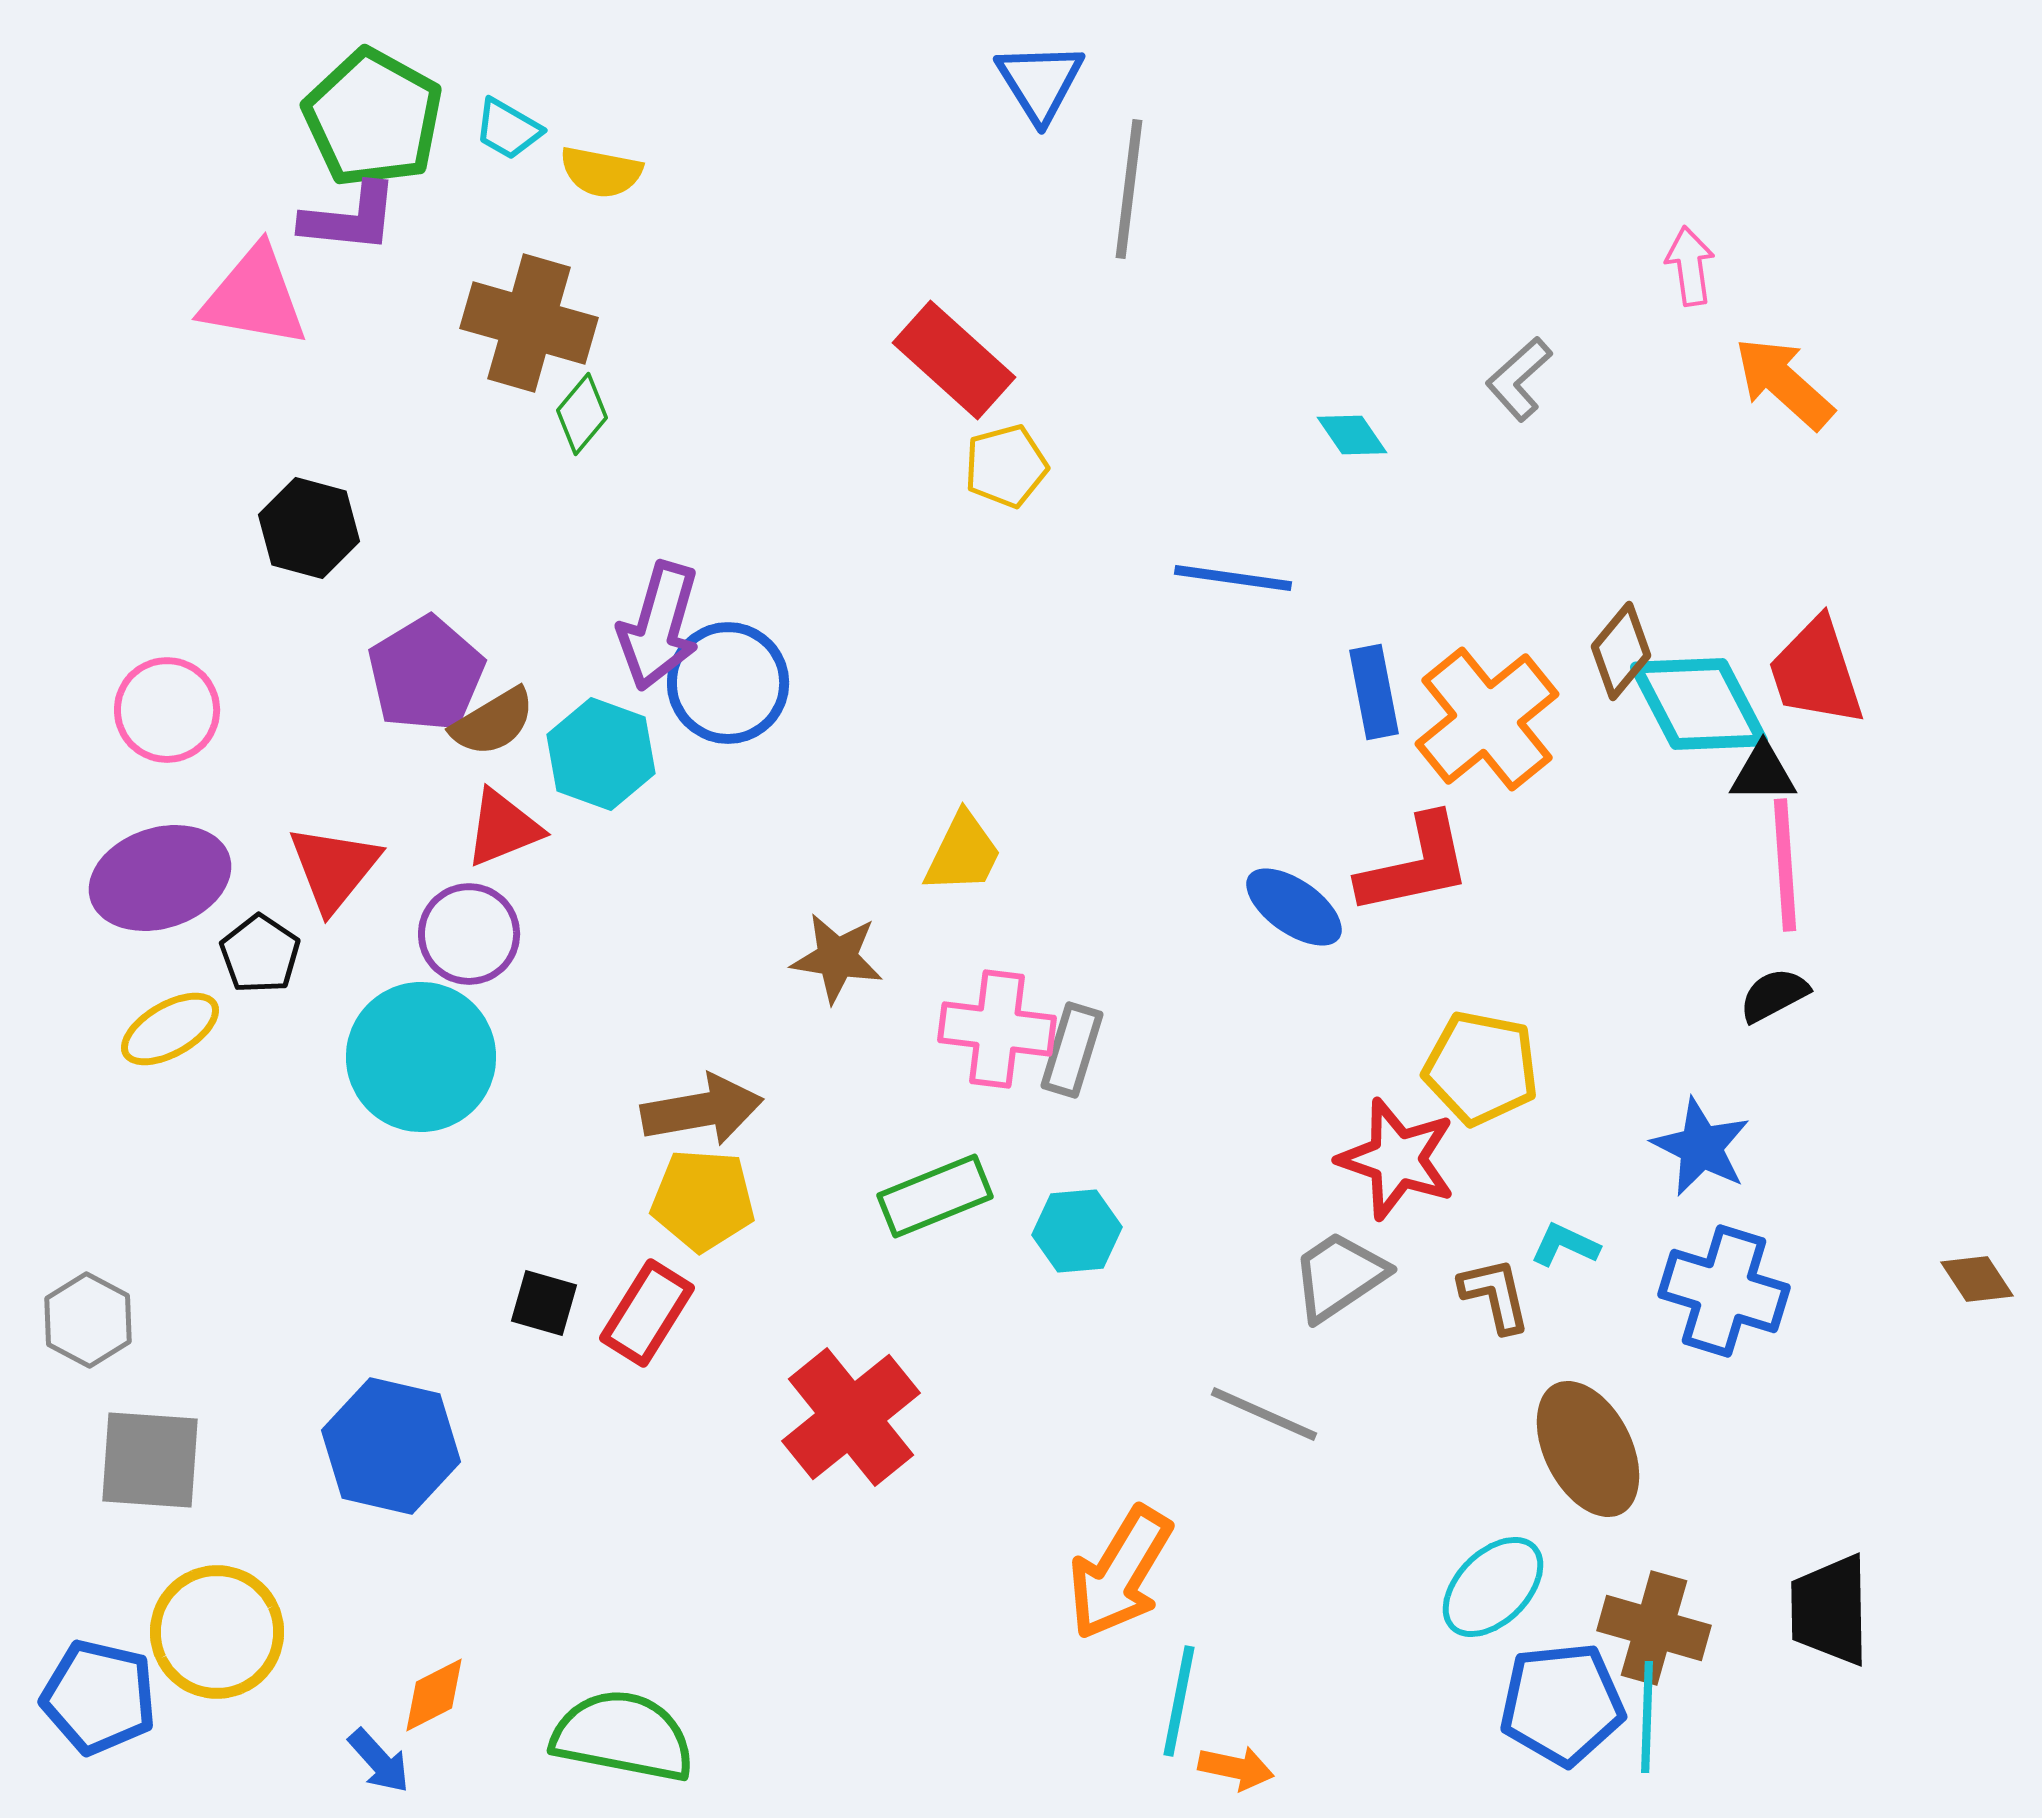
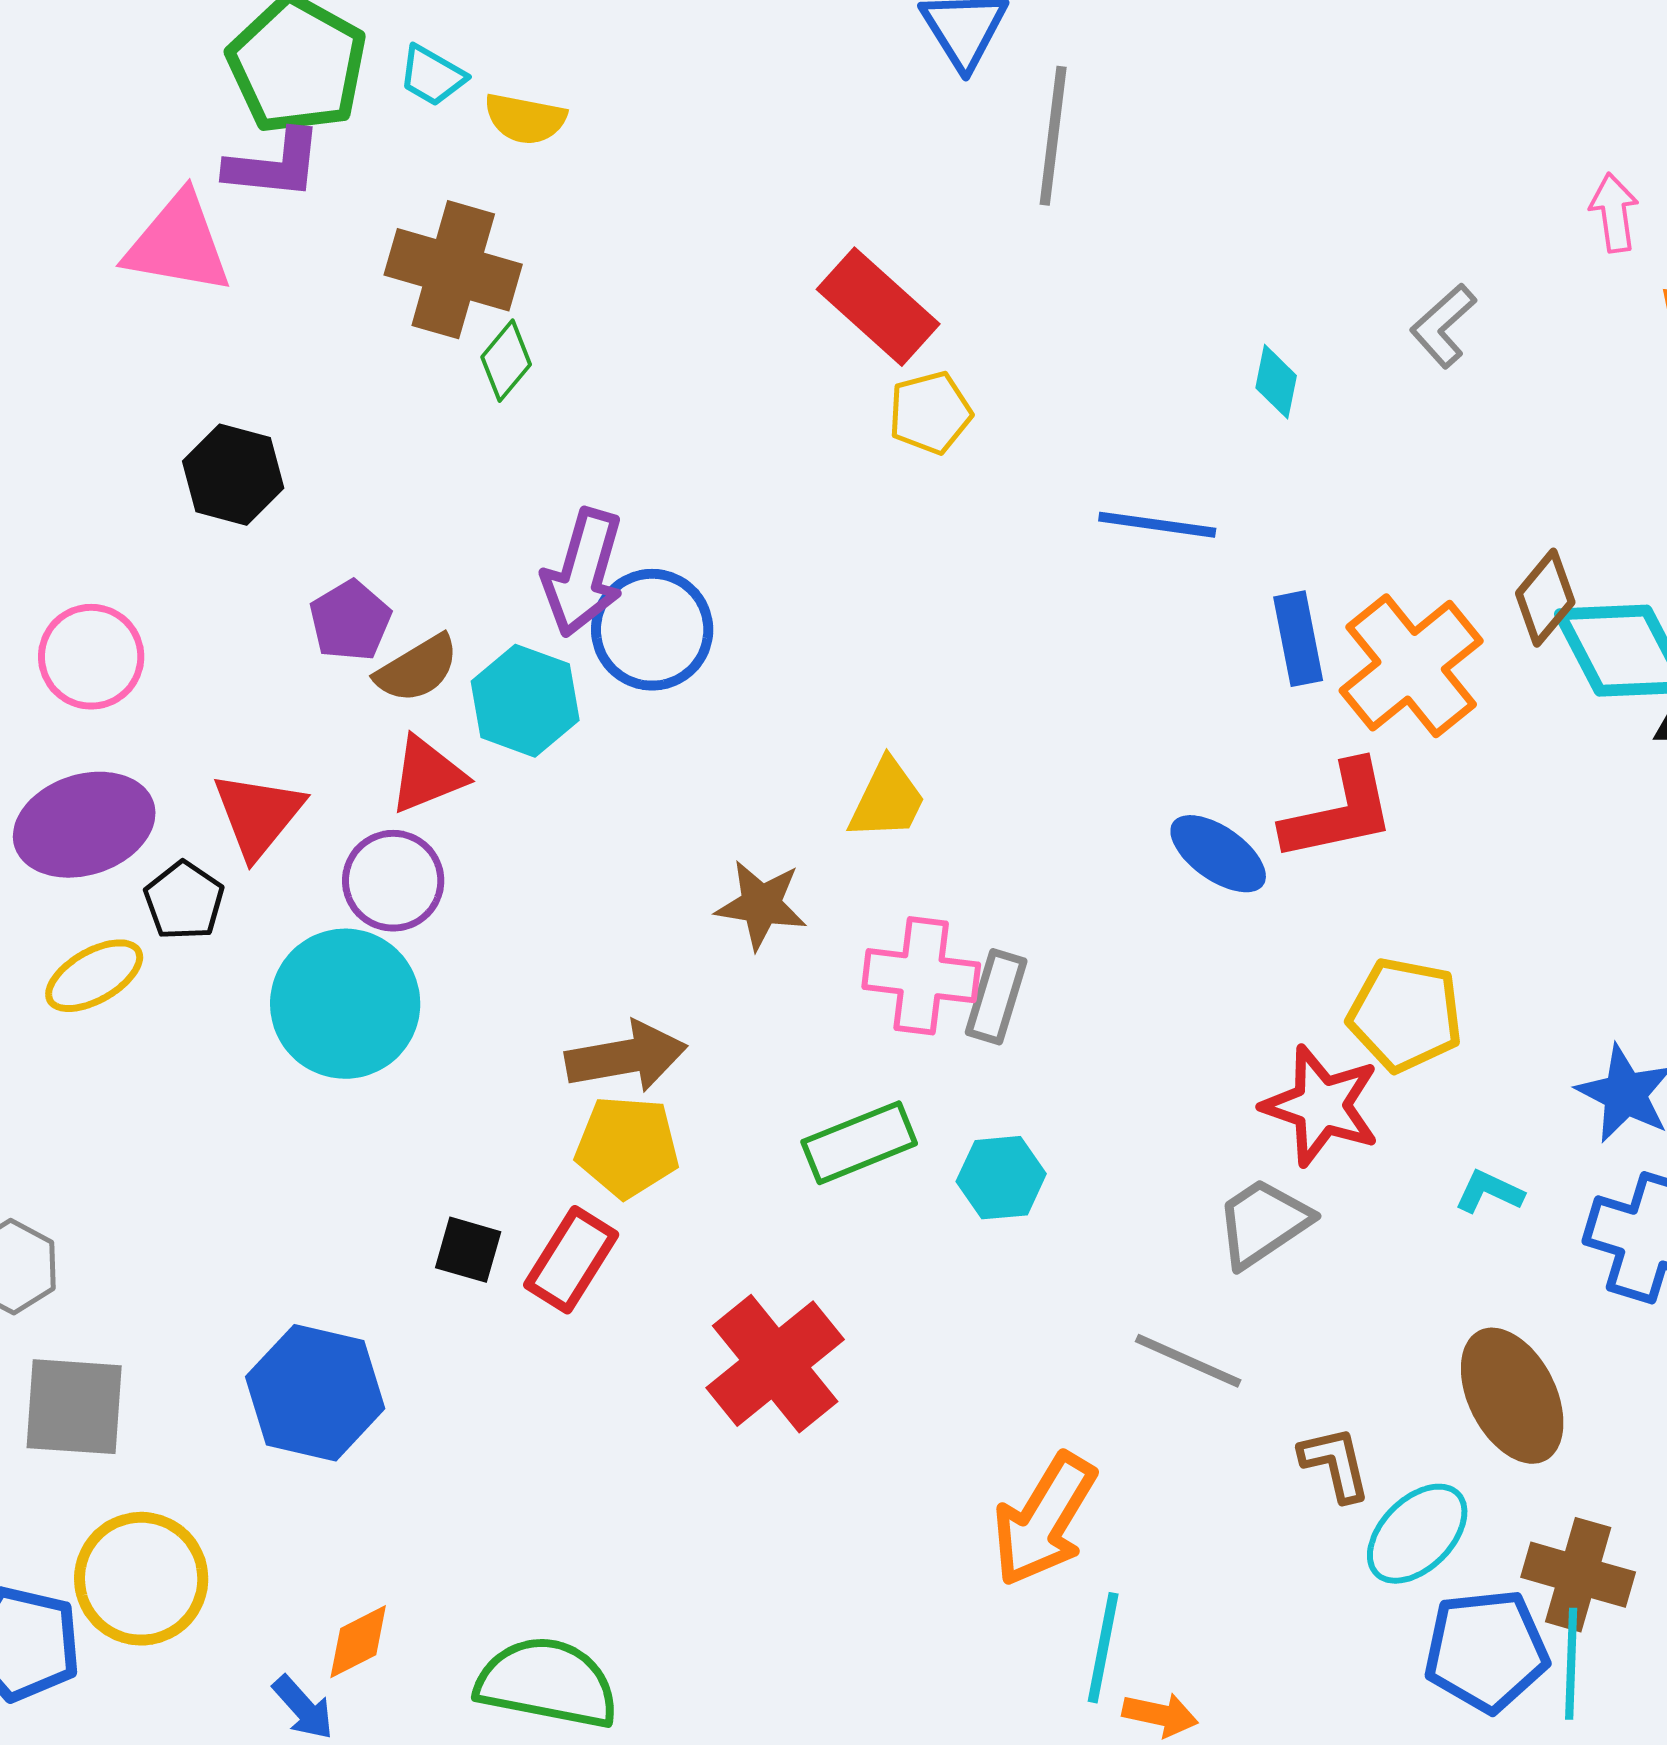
cyan diamond: (1352, 435) -> (1276, 382), turned 46
purple pentagon: (426, 674) -> (350, 621), size x0.7
brown L-shape: (1495, 1295) -> (1335, 1464), moved

